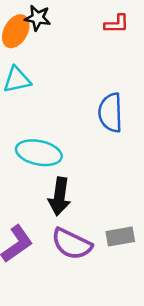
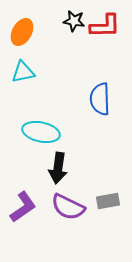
black star: (38, 18) -> (74, 21), moved
red L-shape: (117, 24) -> (105, 26), size x1.5

